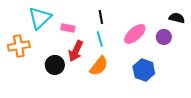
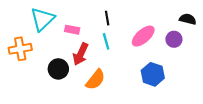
orange semicircle: (99, 66) -> (95, 80), moved

